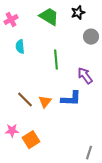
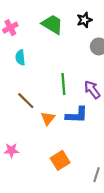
green line: (56, 60) -> (63, 84), moved
brown line: (25, 100) -> (26, 101), moved
orange square: (31, 140) -> (60, 160), moved

